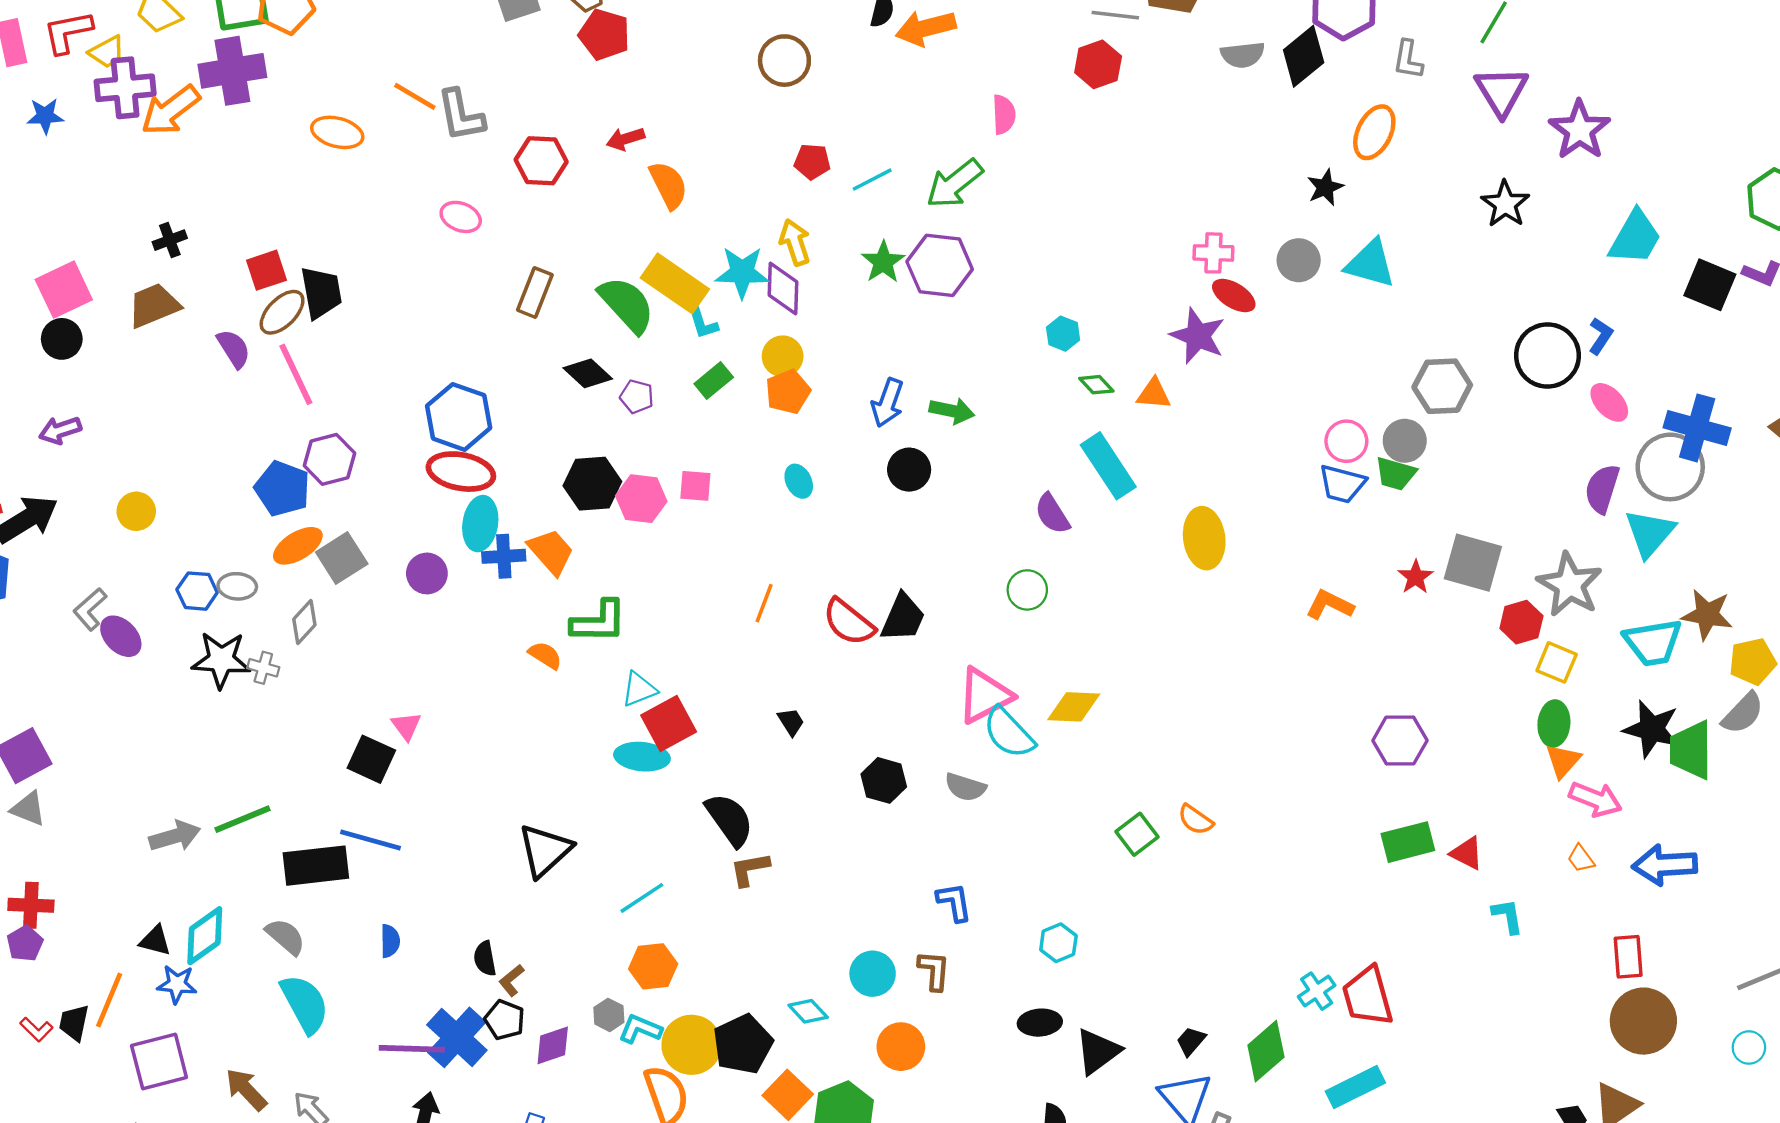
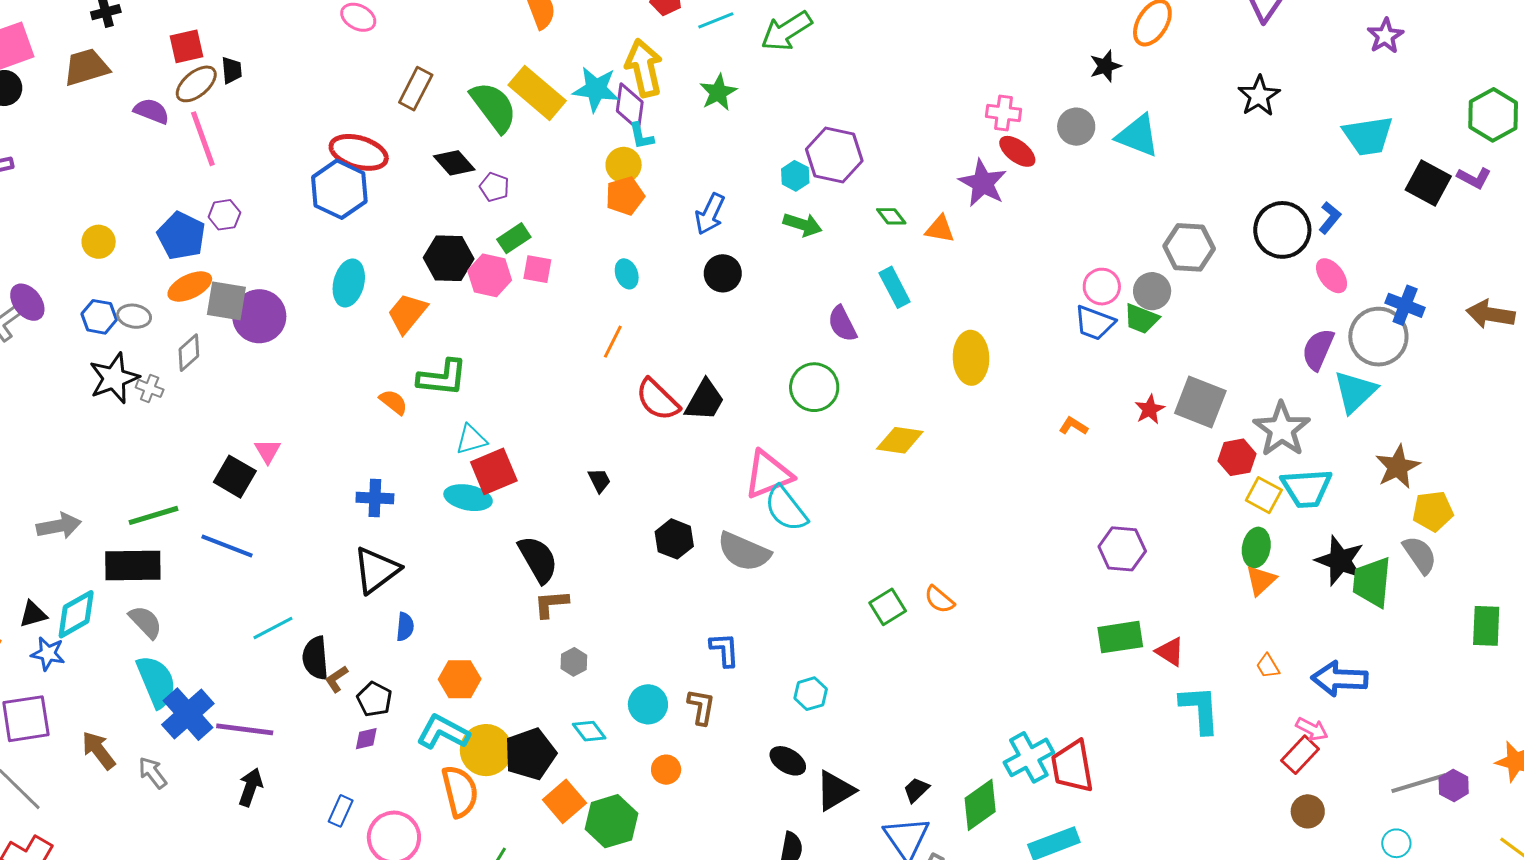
purple star: (1580, 130) -> (1385, 36), moved, size x0.7
cyan trapezoid: (1635, 237) -> (1368, 136), turned 46
yellow arrow: (795, 242) -> (644, 68), size x1.4
purple hexagon: (940, 265) -> (834, 155), moved
black trapezoid: (321, 292) -> (232, 70), size x0.6
cyan L-shape: (703, 324) -> (641, 136), moved
cyan hexagon: (1063, 334) -> (795, 176), moved
purple semicircle: (234, 349) -> (151, 111), turned -42
green rectangle: (714, 380) -> (514, 238), moved
green arrow: (952, 411) -> (803, 225), moved
blue cross: (1697, 428) -> (1405, 305), size x0.7
purple hexagon: (329, 459) -> (224, 215), size x0.7
cyan rectangle: (1108, 466) -> (895, 287), size x0.7
red ellipse: (461, 472) -> (359, 152), moved
yellow circle: (136, 511) -> (99, 242), moved
orange trapezoid: (551, 552) -> (407, 313), turned -105
blue cross: (504, 556) -> (375, 498), moved
gray square: (342, 558) -> (226, 301), turned 36
purple circle: (427, 573) -> (259, 316), moved, size x1.5
green circle: (1027, 590) -> (814, 387), size x1.4
orange line: (764, 603) -> (613, 342), moved
orange L-shape: (1330, 605) -> (1073, 426), size x0.7
brown star: (1707, 615) -> (1398, 467), turned 30
purple ellipse: (121, 636) -> (27, 302), moved
cyan trapezoid: (1653, 642) -> (1307, 488), moved
black star: (221, 660) -> (114, 378), turned -30
yellow diamond: (1074, 707) -> (900, 440), moved
gray semicircle: (1743, 713) -> (1420, 555), turned -84
gray semicircle: (965, 787) -> (744, 552), size x1.5
pink arrow: (1595, 799) -> (1312, 729), moved, size x0.7
green line: (242, 819) -> (154, 515), moved
black rectangle: (316, 866) -> (133, 565), moved
cyan line: (642, 898) -> (273, 628), moved
cyan L-shape: (1508, 916) -> (1200, 709), size x1.6
black triangle: (155, 941) -> (33, 614), turned -36
blue semicircle: (390, 941) -> (405, 627), moved
red rectangle: (1628, 957) -> (1300, 755), turned 42
black semicircle: (485, 959) -> (315, 658), size x1.4
cyan cross: (1317, 991) -> (1029, 757), size x1.5
gray hexagon: (609, 1015) -> (574, 662), moved
black pentagon: (504, 1020) -> (374, 699), moved
brown circle: (1643, 1021) -> (1308, 811), size x0.6
black ellipse: (1040, 1023) -> (788, 761), turned 30
cyan L-shape: (640, 1029) -> (443, 732), size x1.4
blue cross: (457, 1037) -> (188, 714), moved
purple diamond: (553, 1045) -> (366, 739), size x0.7
orange circle: (901, 1047) -> (666, 770), size x0.7

